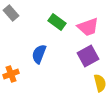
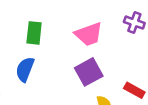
green rectangle: (57, 22) -> (34, 33), moved, turned 60

